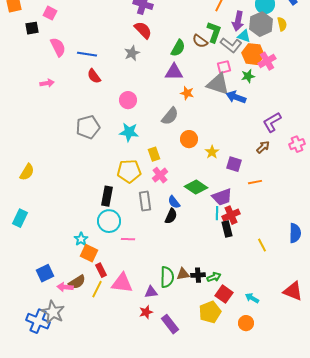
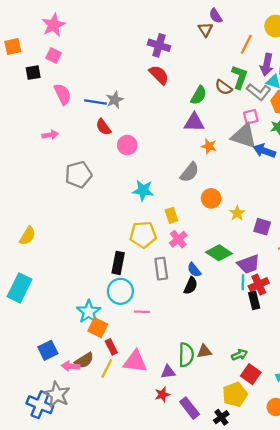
gray star: (132, 53) -> (115, 100), moved
pink circle: (128, 100) -> (127, 145), moved
gray pentagon: (88, 127) -> (78, 175), moved
cyan rectangle: (20, 218) -> (20, 288), size x1.4
cyan star: (81, 239) -> (89, 312), size x1.5
black cross: (198, 275) -> (221, 417), moved, turned -32

